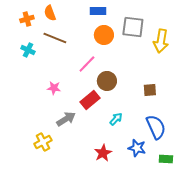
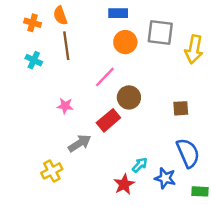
orange cross: (27, 19) -> (33, 23), turned 32
brown line: (55, 38) -> (66, 46), turned 60
cyan arrow: (116, 119) -> (140, 165), moved

